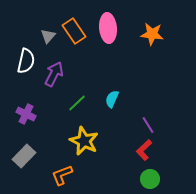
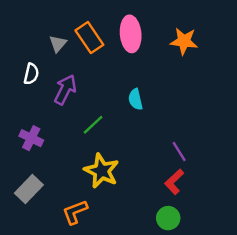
white semicircle: (26, 61) -> (31, 74), size x0.7
cyan semicircle: (112, 99) -> (135, 99), moved, turned -36
green circle: (150, 179) -> (168, 218), moved

